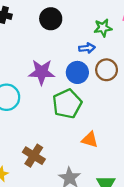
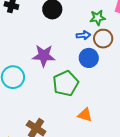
brown circle: (107, 70) -> (103, 39), moved
blue circle: (77, 72) -> (89, 58), moved

